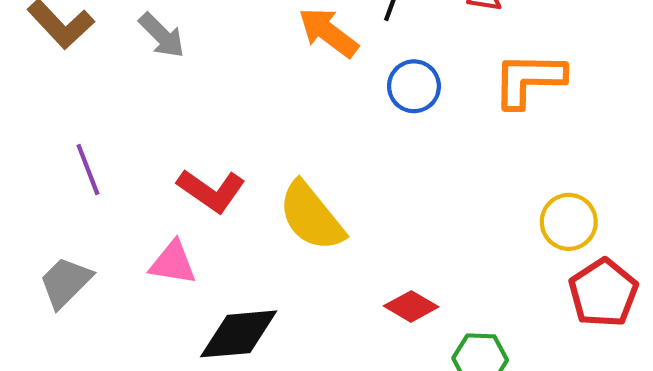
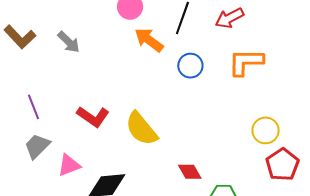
pink triangle: (173, 263) -> (69, 165), moved, turned -30
gray trapezoid: (65, 282) -> (37, 146), moved
red diamond: (411, 306) -> (190, 172), turned 30

